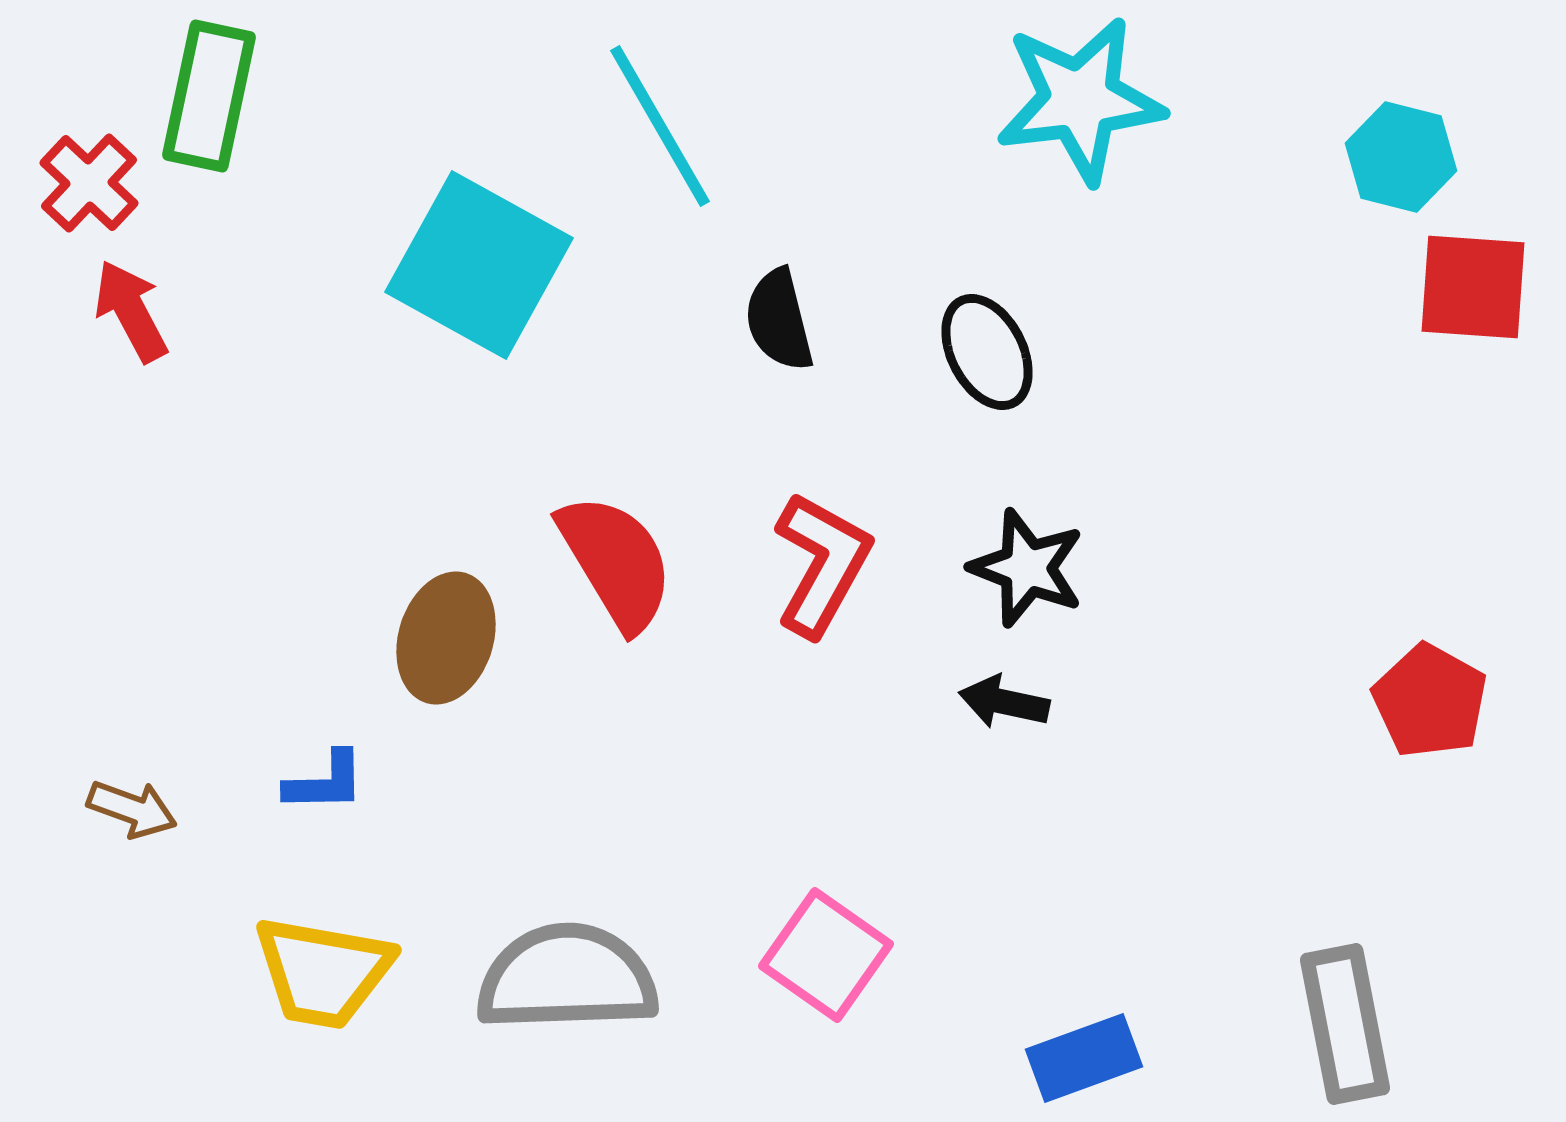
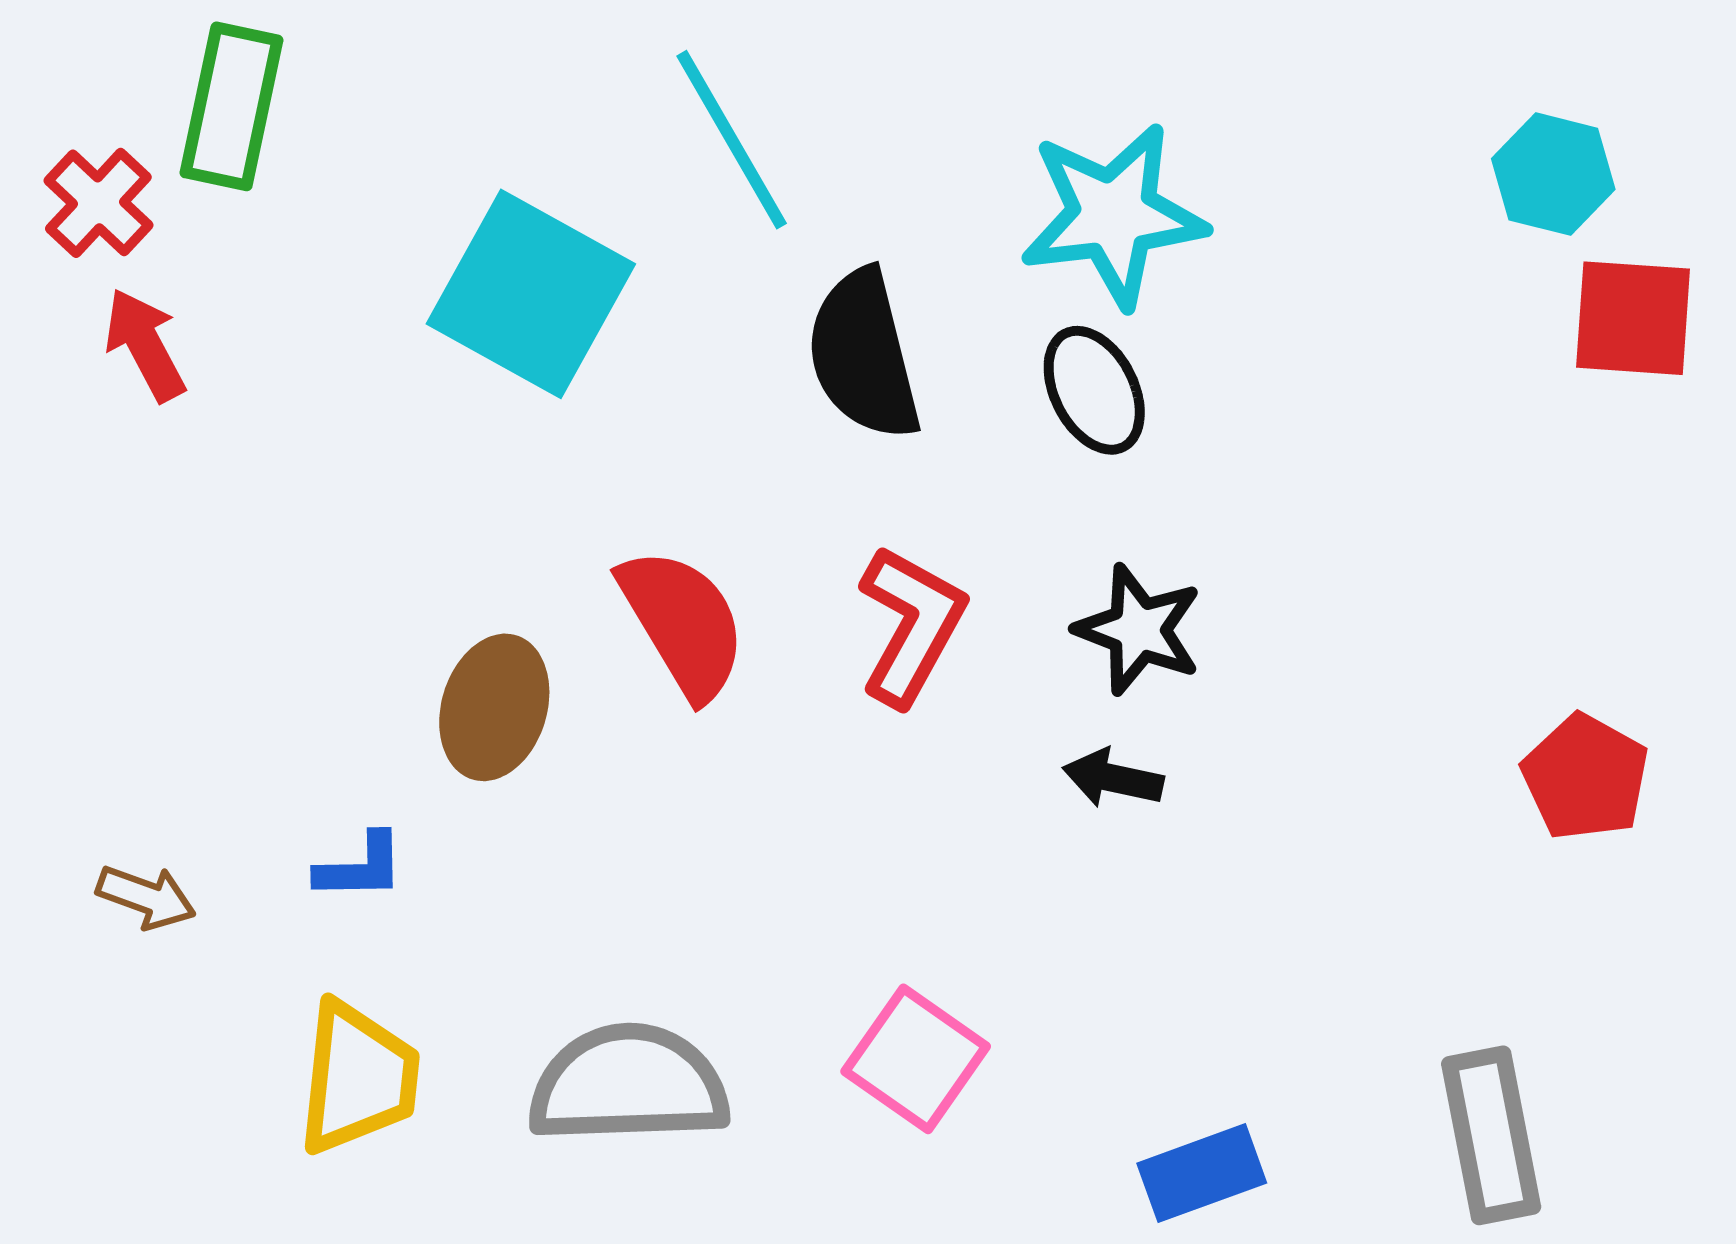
cyan star: (1080, 100) -> (1113, 215), moved
black semicircle: (779, 320) -> (864, 355), size x1.5
yellow trapezoid: (323, 972) -> (358, 1078), turned -94

